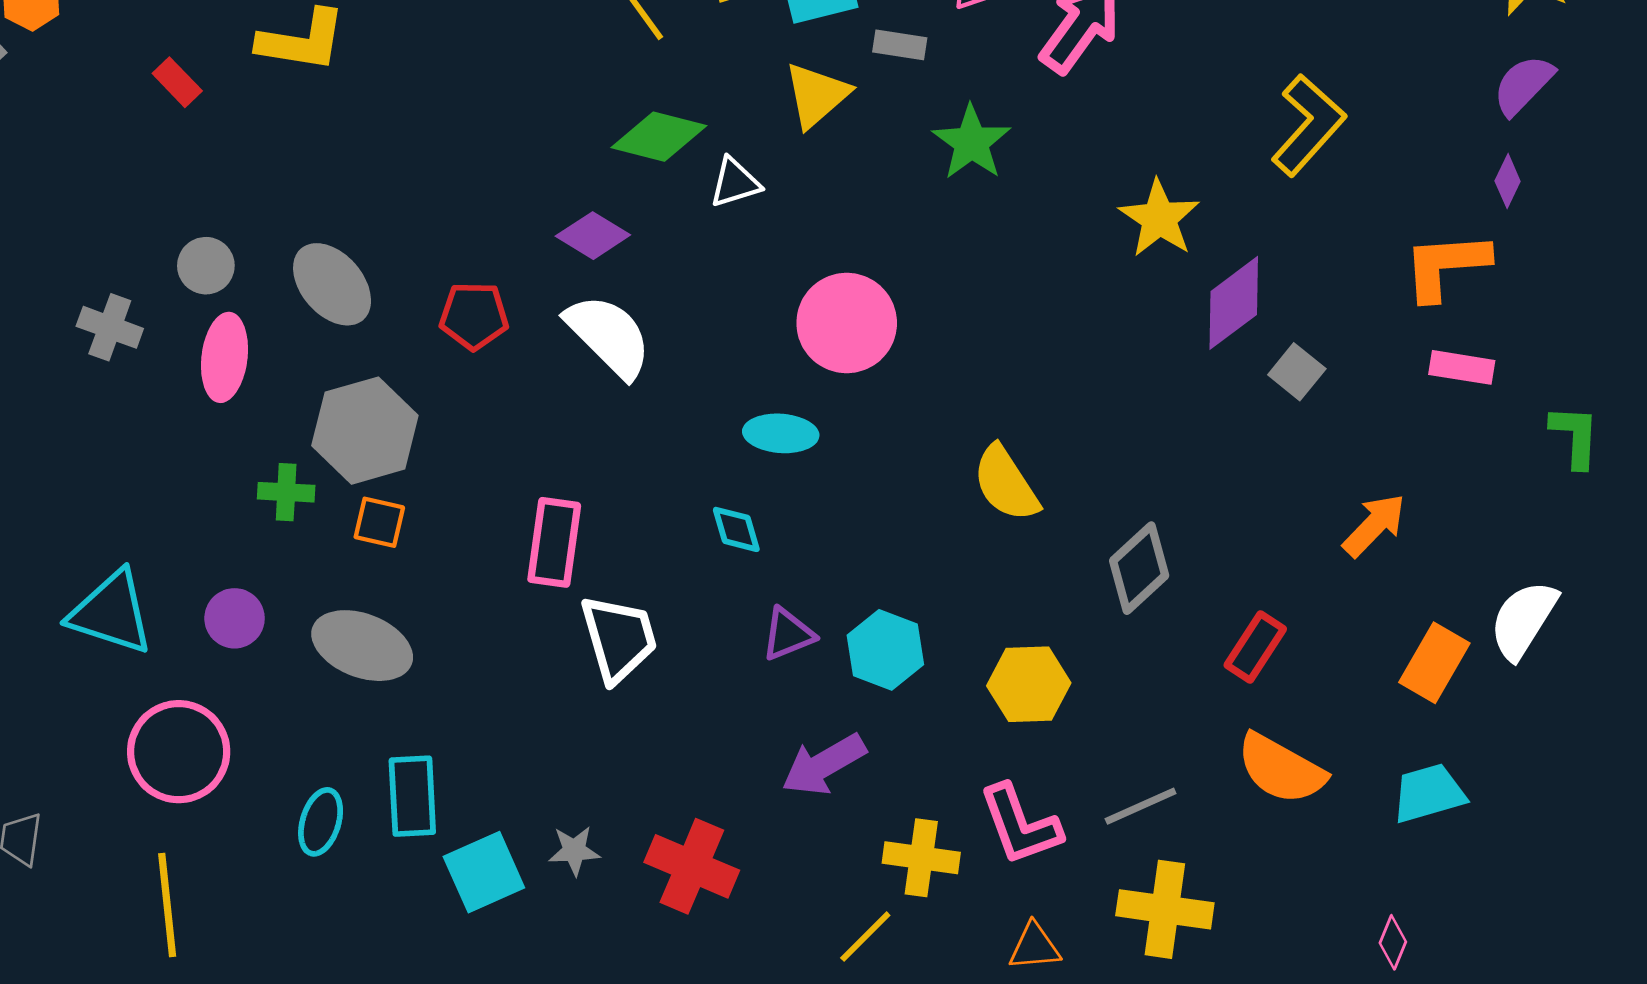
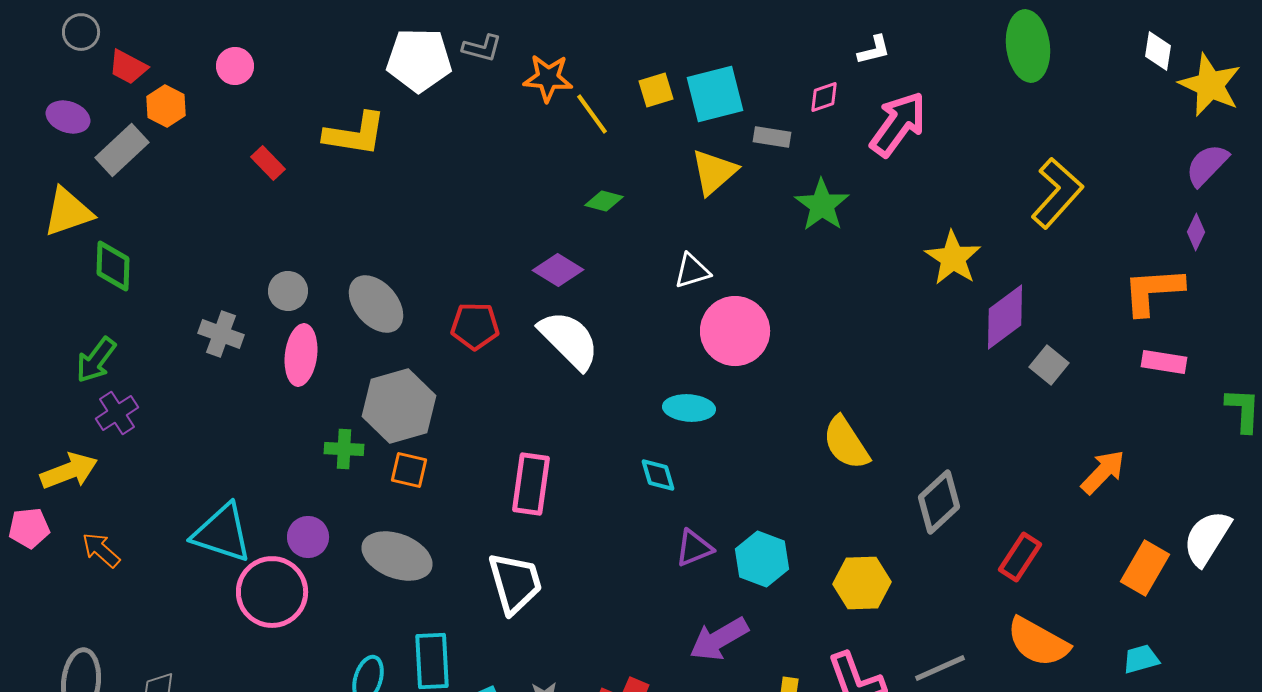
green diamond: (659, 137) -> (604, 201), size x0.6
white triangle: (735, 183) -> (692, 271), moved
white trapezoid: (619, 638) -> (515, 583), moved
pink circle: (179, 752) -> (272, 592), moved
cyan trapezoid: (1429, 793) -> (1141, 659), size x0.7

